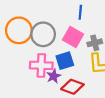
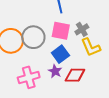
pink cross: (41, 65) -> (29, 77), moved

